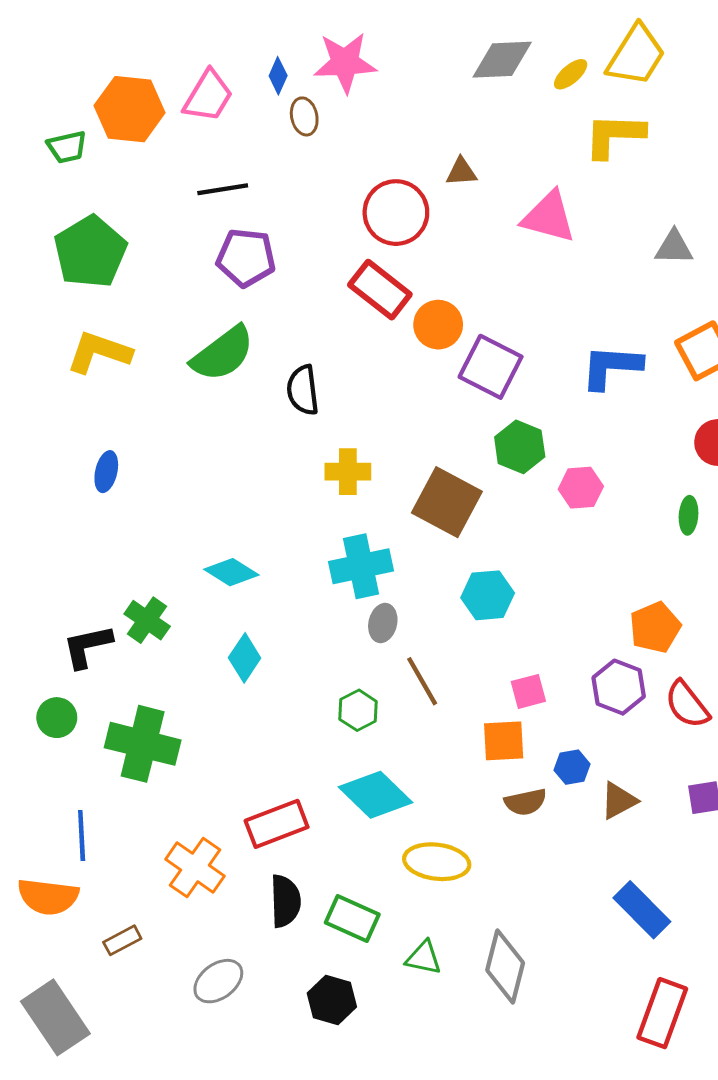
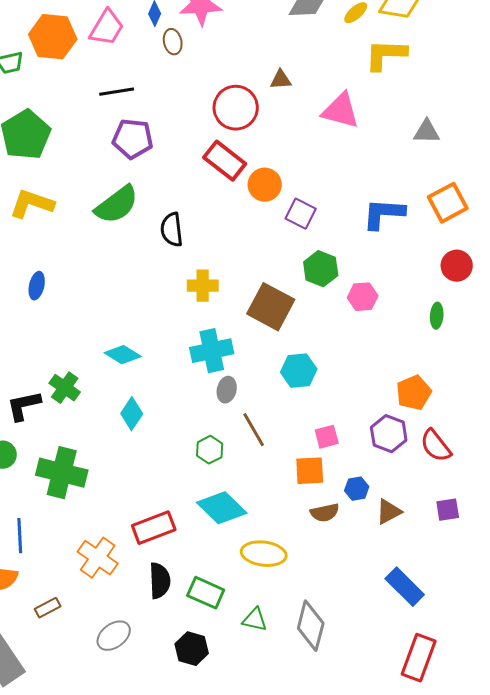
purple square: (491, 367) -> (301, 214), size x0.7

